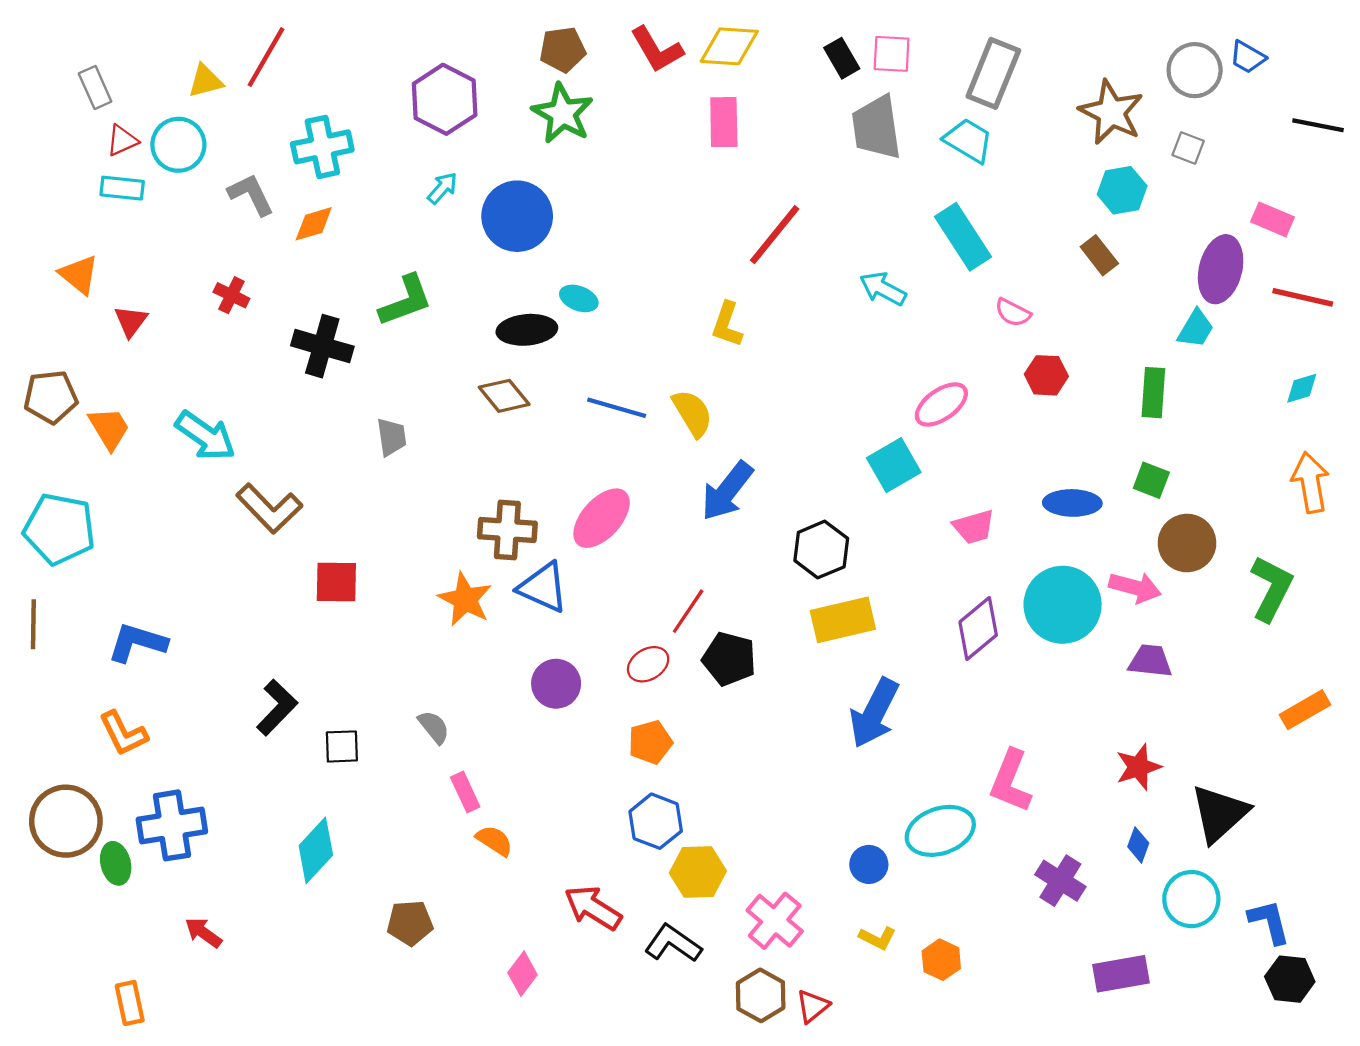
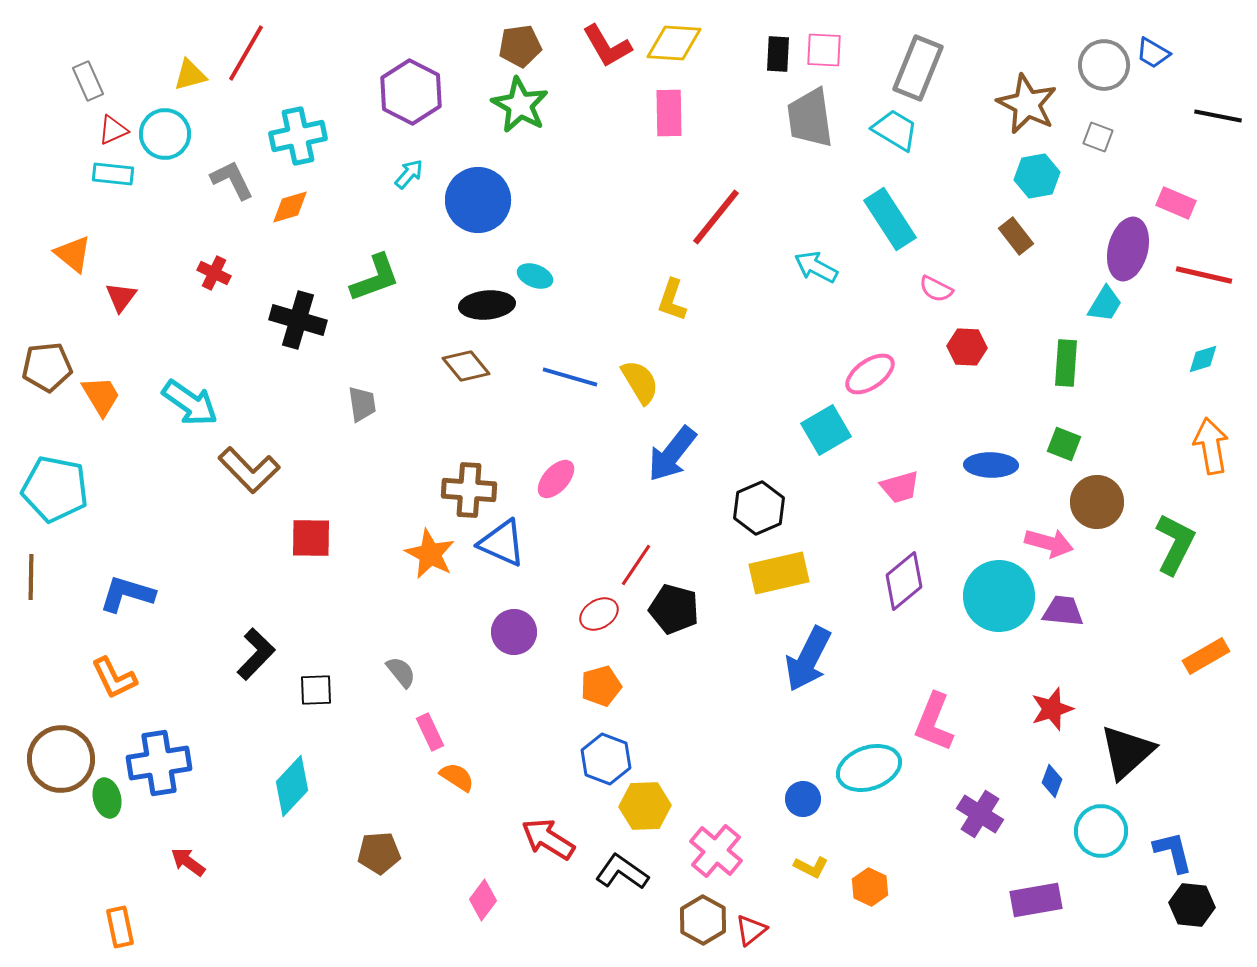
black rectangle: (842, 58) -> (778, 54), turned 33
pink ellipse: (602, 518) -> (556, 479), size x0.7
cyan circle: (1063, 605) -> (999, 596), moved

